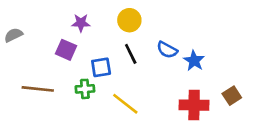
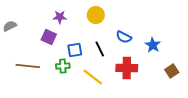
black line: (131, 54) -> (100, 49), moved
blue star: (194, 61) -> (153, 45), moved
red cross: (194, 105) -> (127, 68), moved

